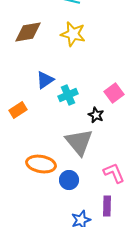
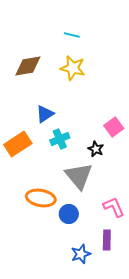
cyan cross: (68, 95) -> (60, 139), moved
orange rectangle: (18, 110) -> (18, 144), size x1.5

